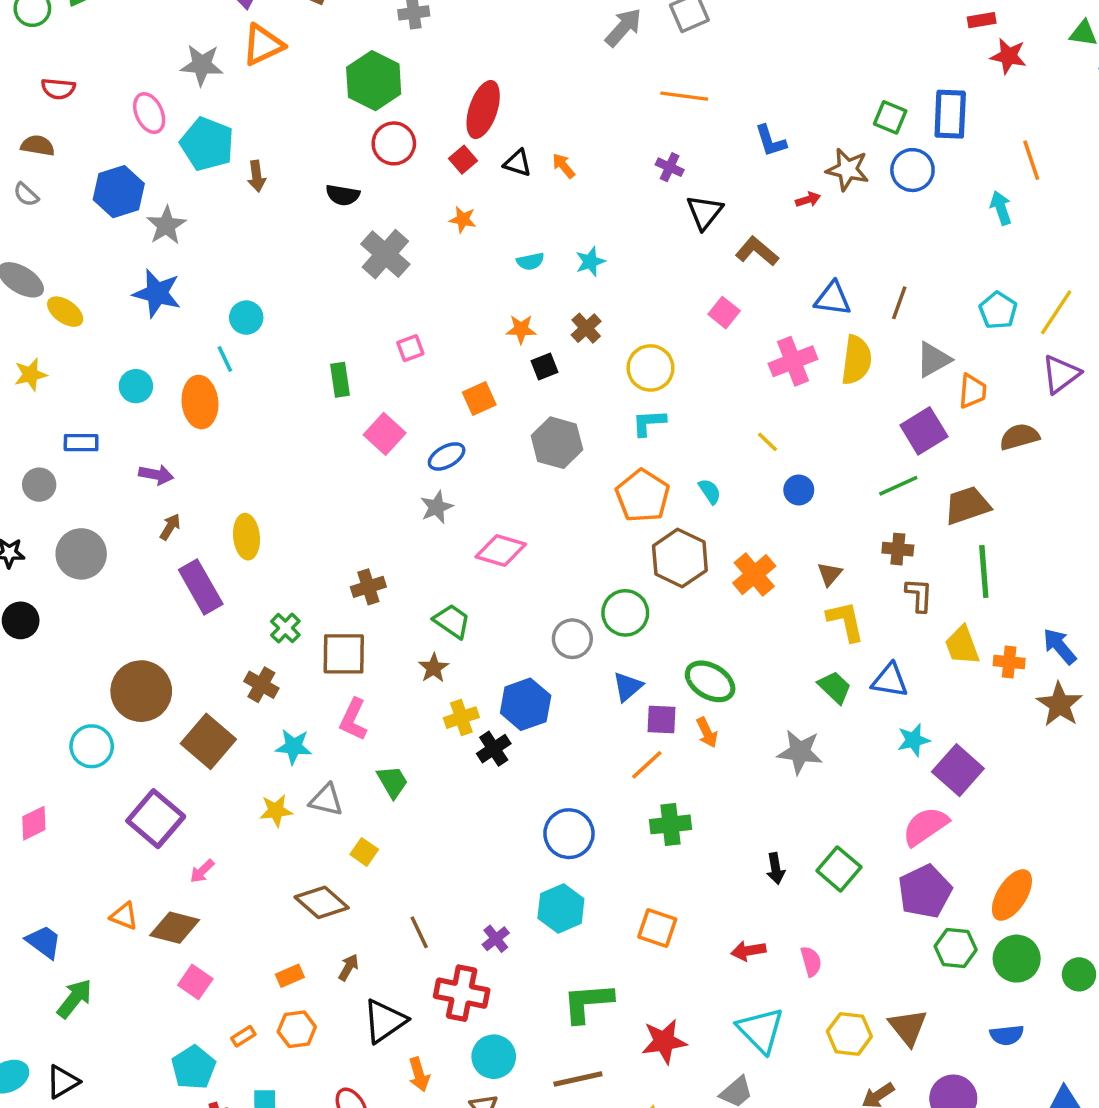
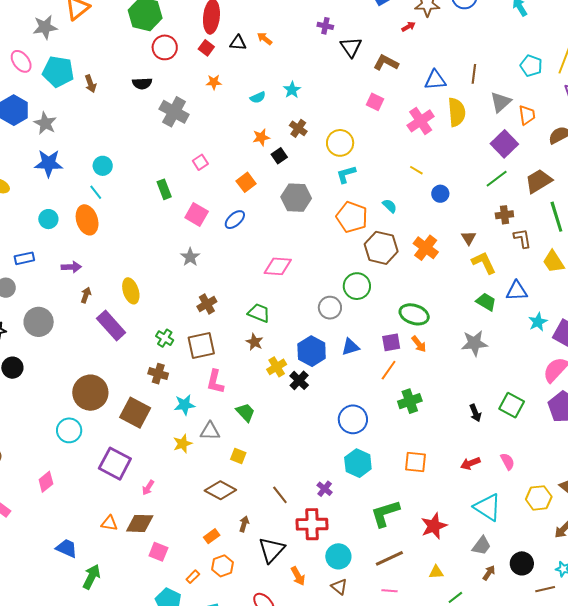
gray star: (437, 507) -> (190, 257), moved
blue triangle: (628, 687) -> (350, 347), moved, turned 36

